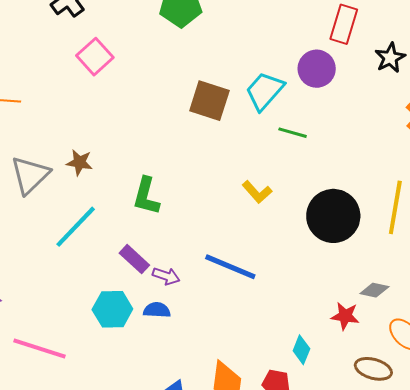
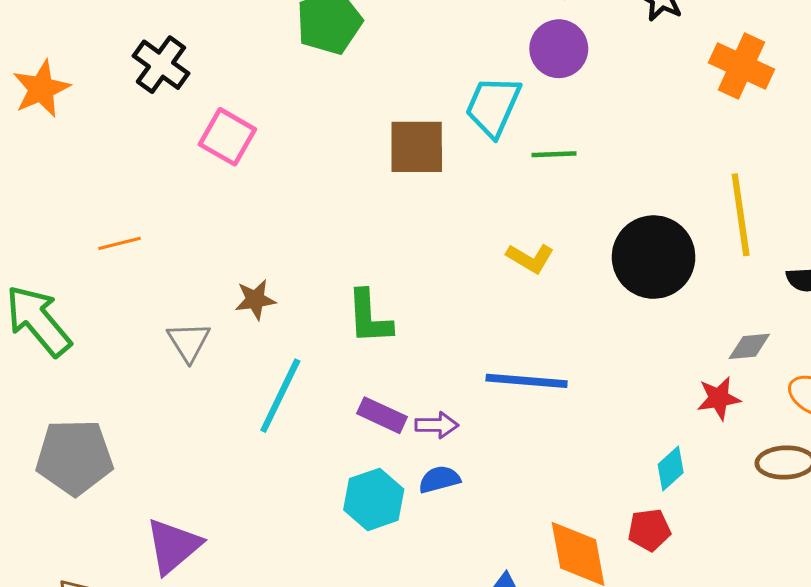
gray triangle: (30, 175) -> (189, 342), size x0.7
cyan diamond: (301, 350) -> (671, 469), turned 44

